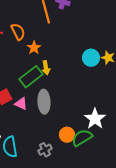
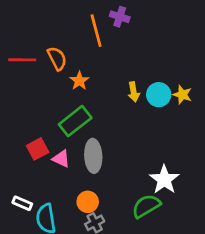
yellow arrow: (46, 68) -> (134, 92), moved
orange circle: (67, 135) -> (88, 202), moved

